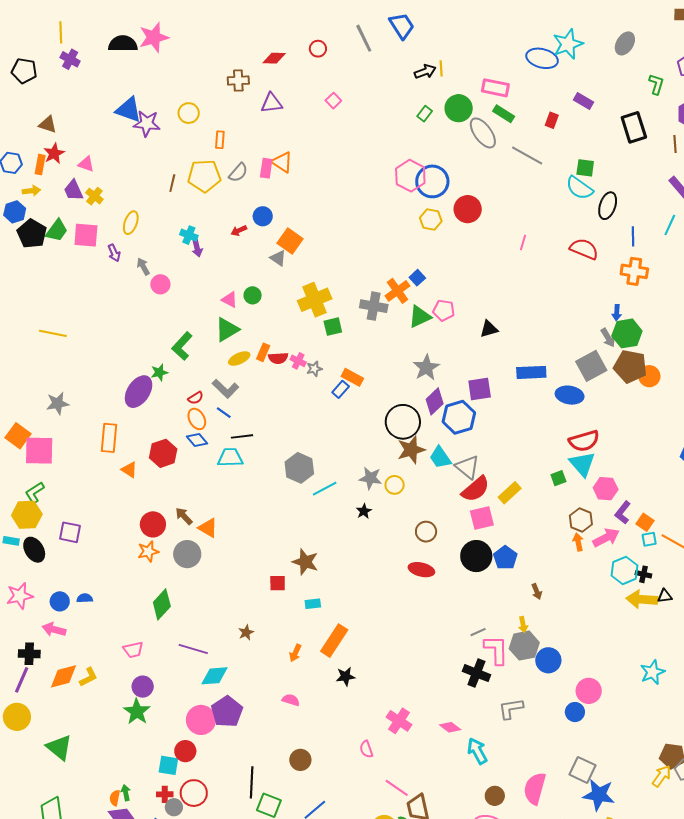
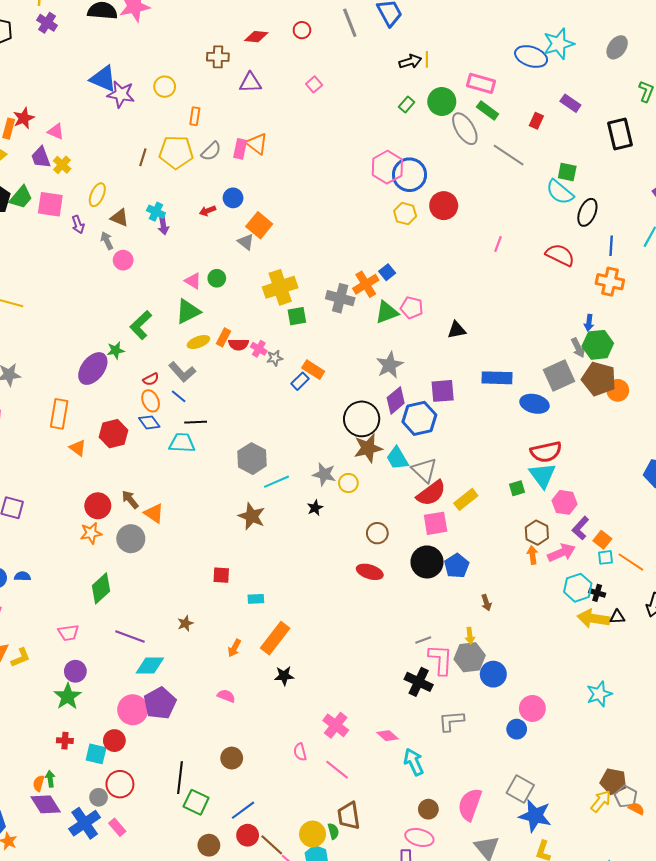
brown triangle: (48, 125) -> (120, 218), moved
brown star: (305, 562) -> (252, 516), moved
pink line: (397, 788) -> (337, 770), moved
red cross: (165, 794) -> (65, 741), moved

